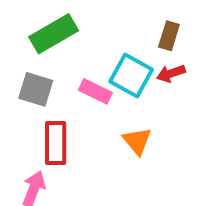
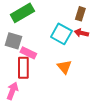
red arrow: (171, 74) -> (81, 33), turned 32
pink rectangle: (95, 91) -> (28, 53), moved

